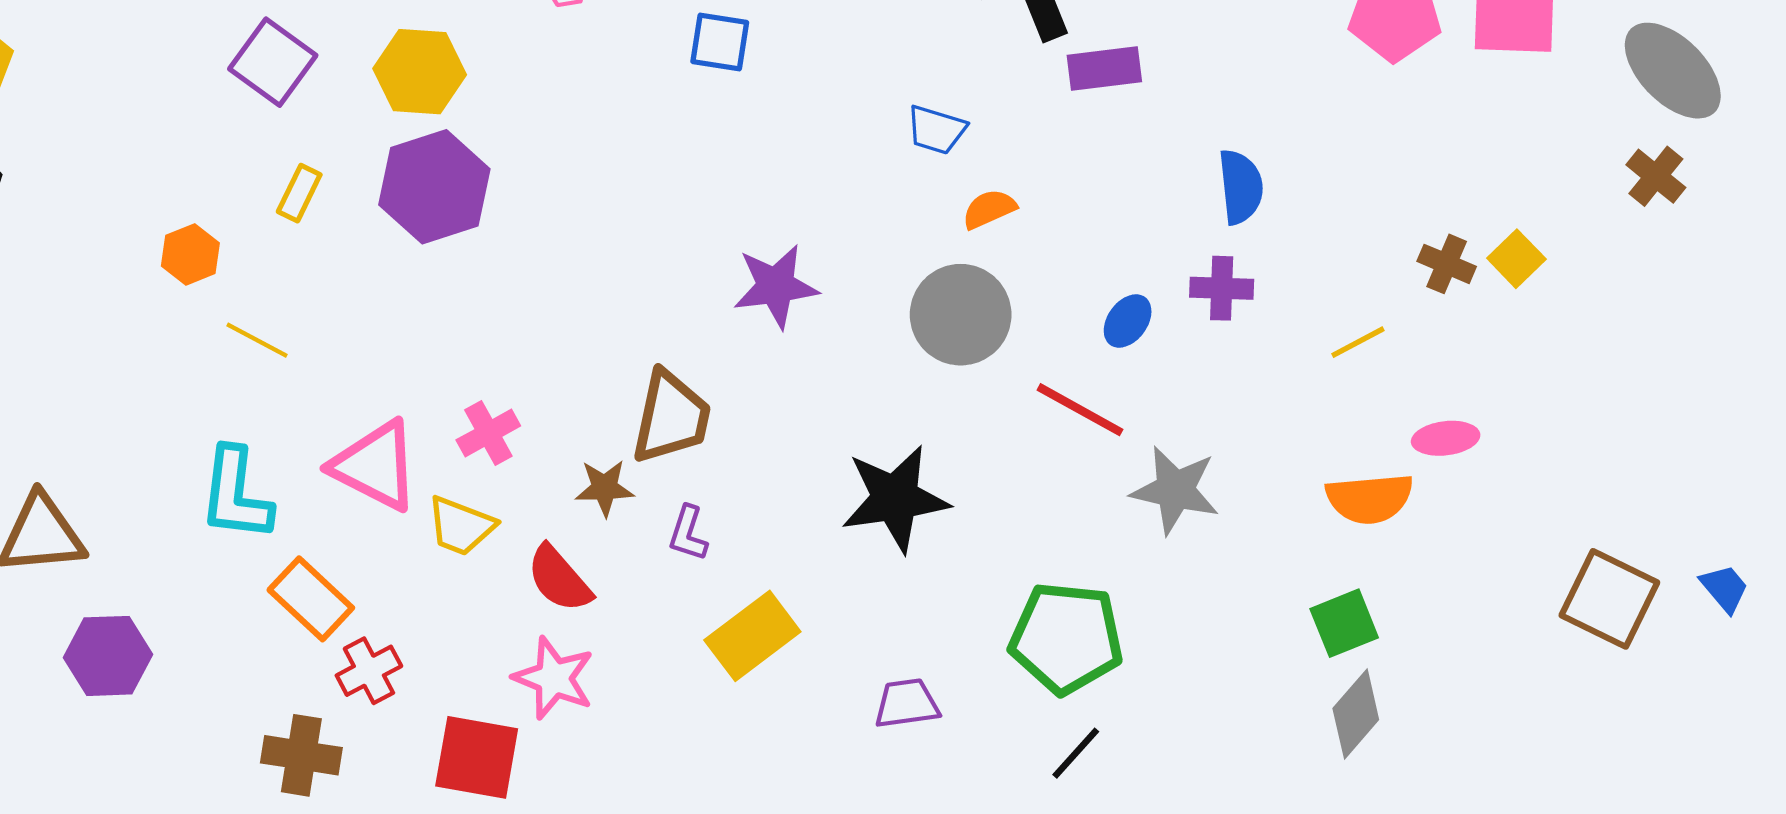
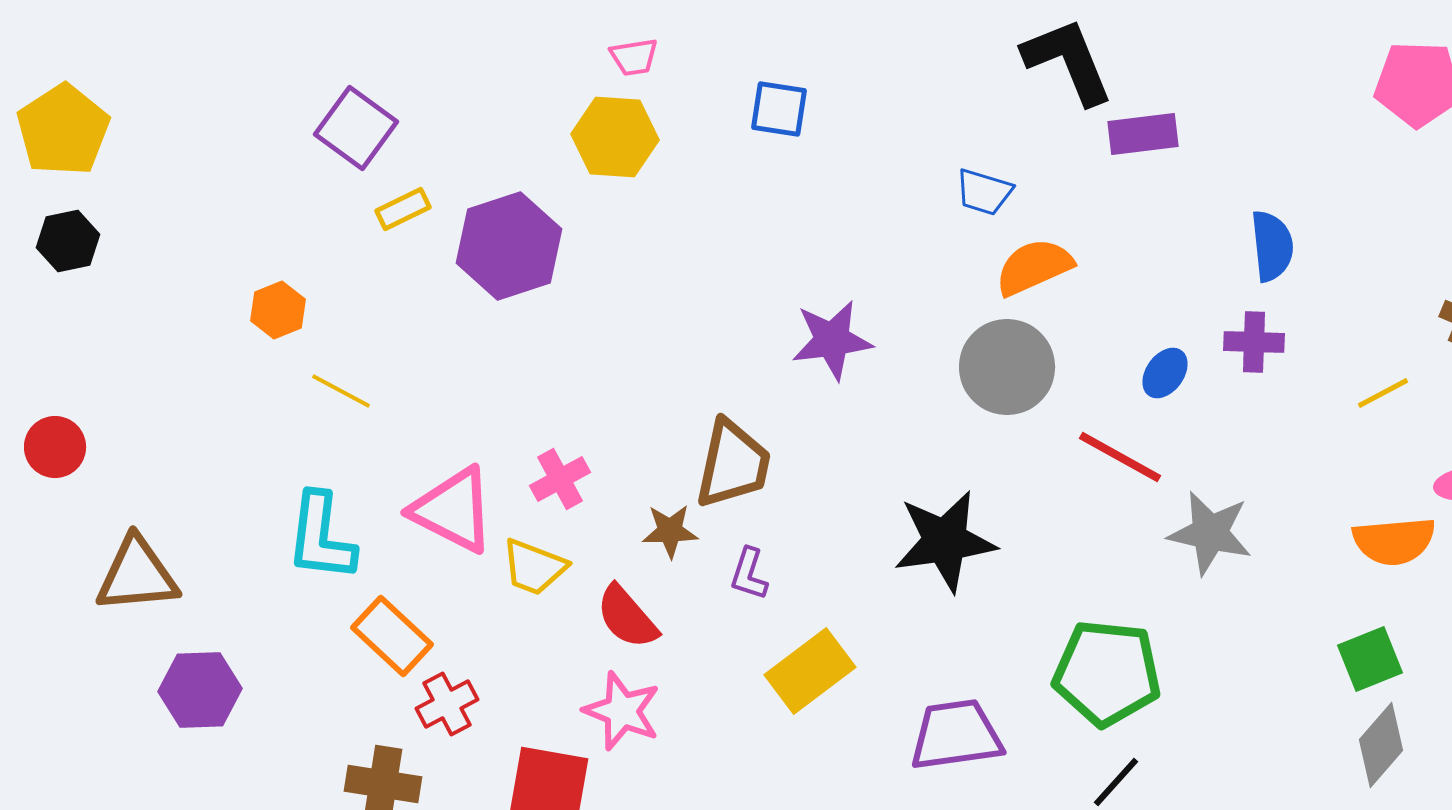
yellow hexagon: (420, 72) -> (615, 137), moved
yellow rectangle: (299, 193) -> (403, 209), moved, turned 38
orange semicircle: (989, 209) -> (1034, 267), size x1.5
purple trapezoid: (907, 703) -> (956, 735), size x1.5

